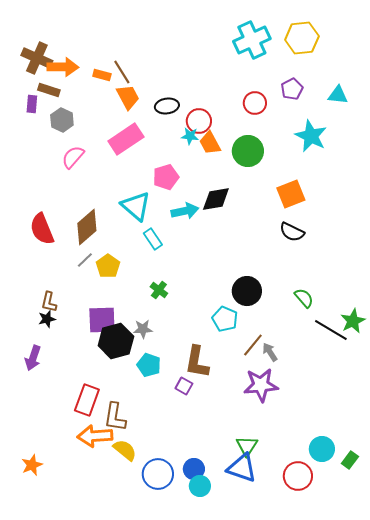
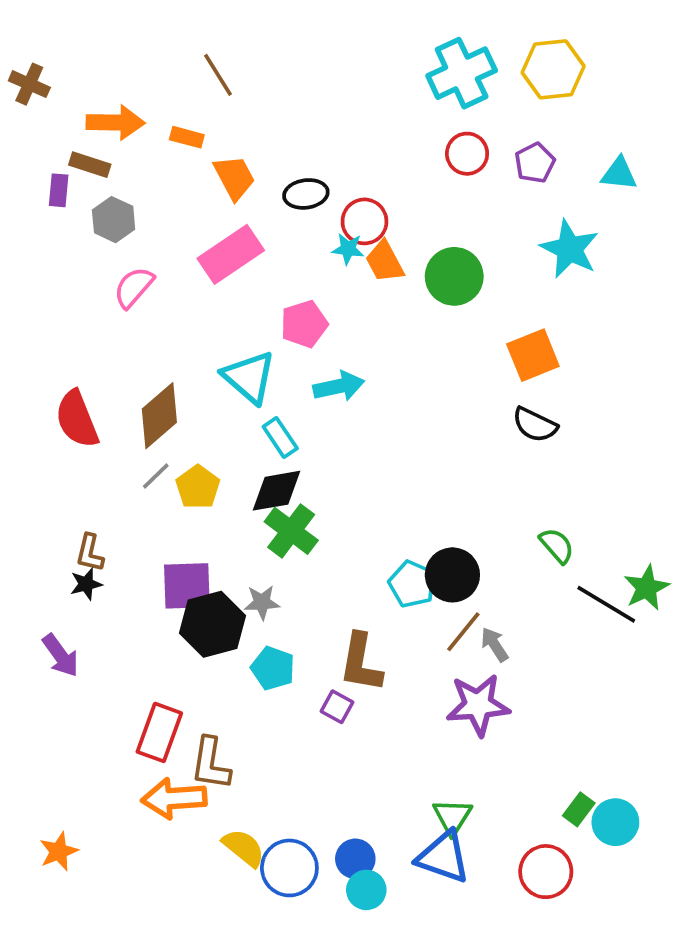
brown cross: (37, 58) -> (29, 84), moved, size x0.7
brown line: (122, 72) -> (218, 75), moved
red circle: (255, 103) -> (467, 154), moved
black diamond: (216, 199) -> (277, 491), moved
green cross: (159, 290) -> (291, 531), size x1.6
black circle: (247, 291) -> (452, 575), moved
purple arrow: (33, 358) -> (60, 655), turned -55
cyan circle: (322, 449) -> (615, 822), moved
yellow semicircle: (125, 450) -> (244, 848), moved
green rectangle: (350, 460) -> (579, 809), moved

